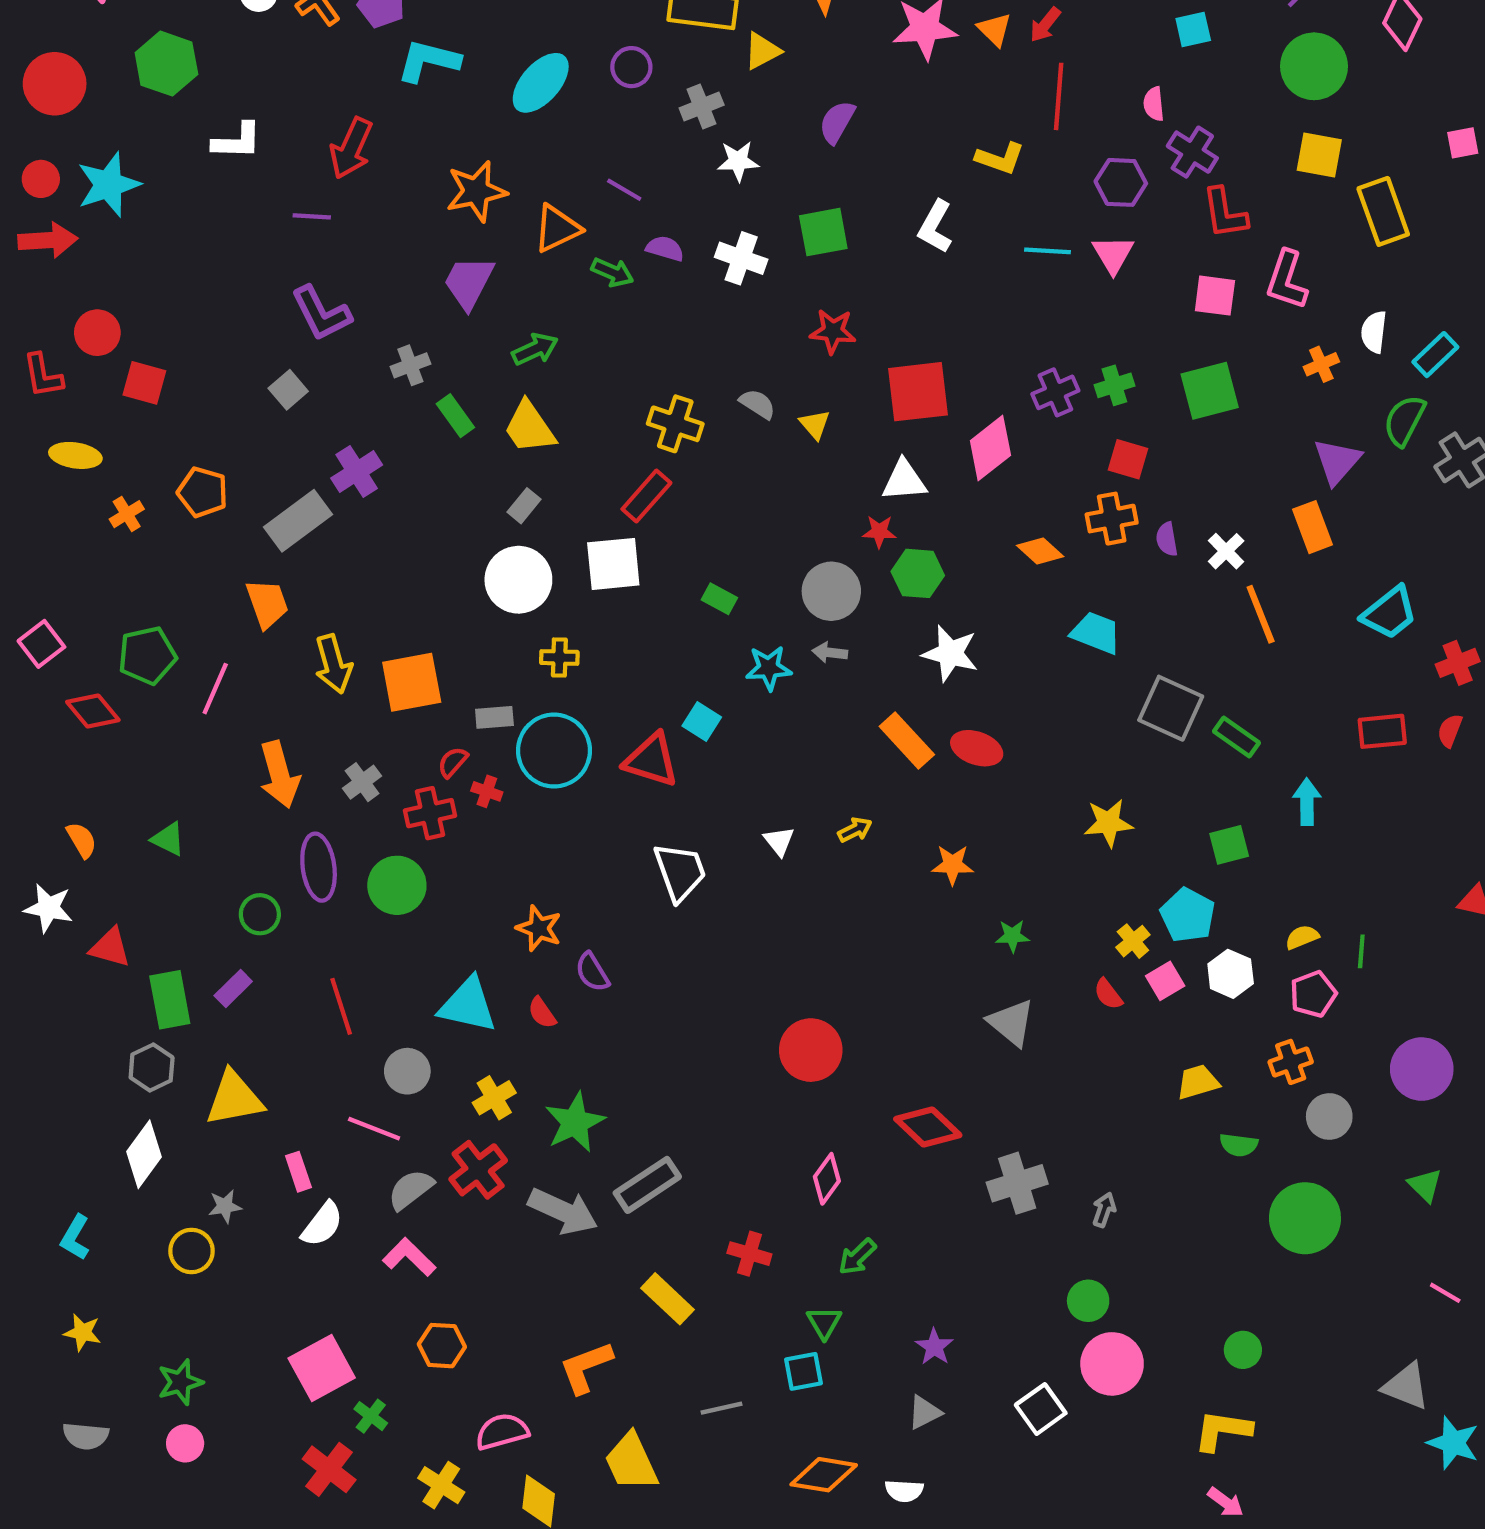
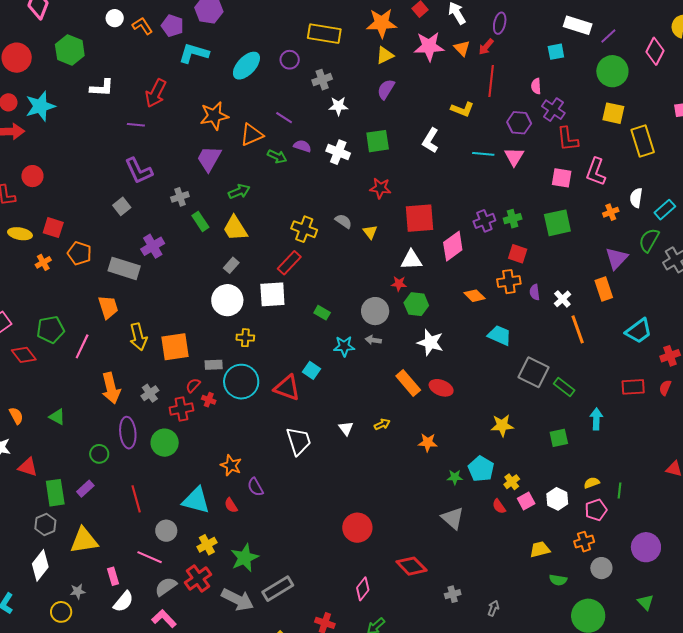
yellow triangle: (762, 51) -> (385, 55), moved
red square: (144, 383) -> (53, 228), moved
gray rectangle: (298, 521) -> (124, 268), turned 52
cyan pentagon: (1188, 915) -> (481, 469), moved
gray cross: (1017, 1183) -> (453, 594), size x0.6

